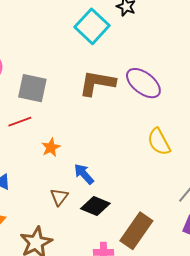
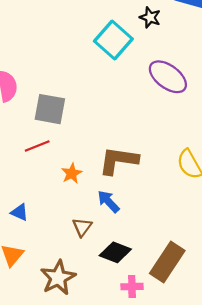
brown L-shape: (97, 83) -> (118, 160), moved
purple ellipse: (143, 83) -> (168, 77), moved
black diamond: (95, 206) -> (115, 252), moved

